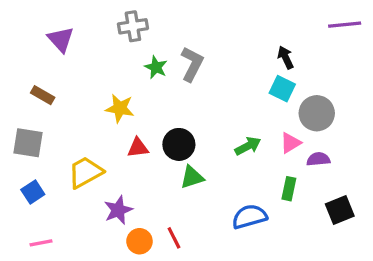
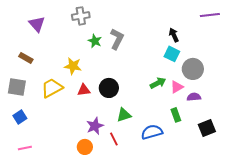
green arrow: (248, 146) -> (158, 83), moved
yellow trapezoid: (85, 172) -> (52, 88), moved
green triangle: (192, 177) -> (124, 115), moved
green rectangle: (289, 189) -> (176, 115), turned -32
purple star: (118, 210) -> (95, 126), moved
red line: (174, 238) -> (114, 139), moved

